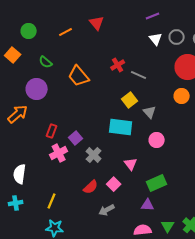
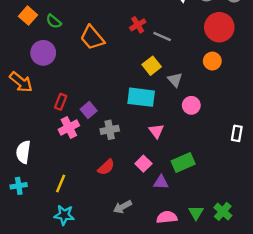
orange square: (13, 55) -> (28, 16), moved
orange arrow: (18, 114) -> (21, 82), turned 80
pink circle: (157, 140) -> (191, 105), moved
gray cross: (94, 155) -> (110, 130), turned 35
pink triangle: (131, 164) -> (156, 131), moved
pink square: (114, 184) -> (143, 164), moved
purple triangle: (148, 205) -> (161, 182), moved
gray arrow: (107, 210) -> (122, 207), moved

